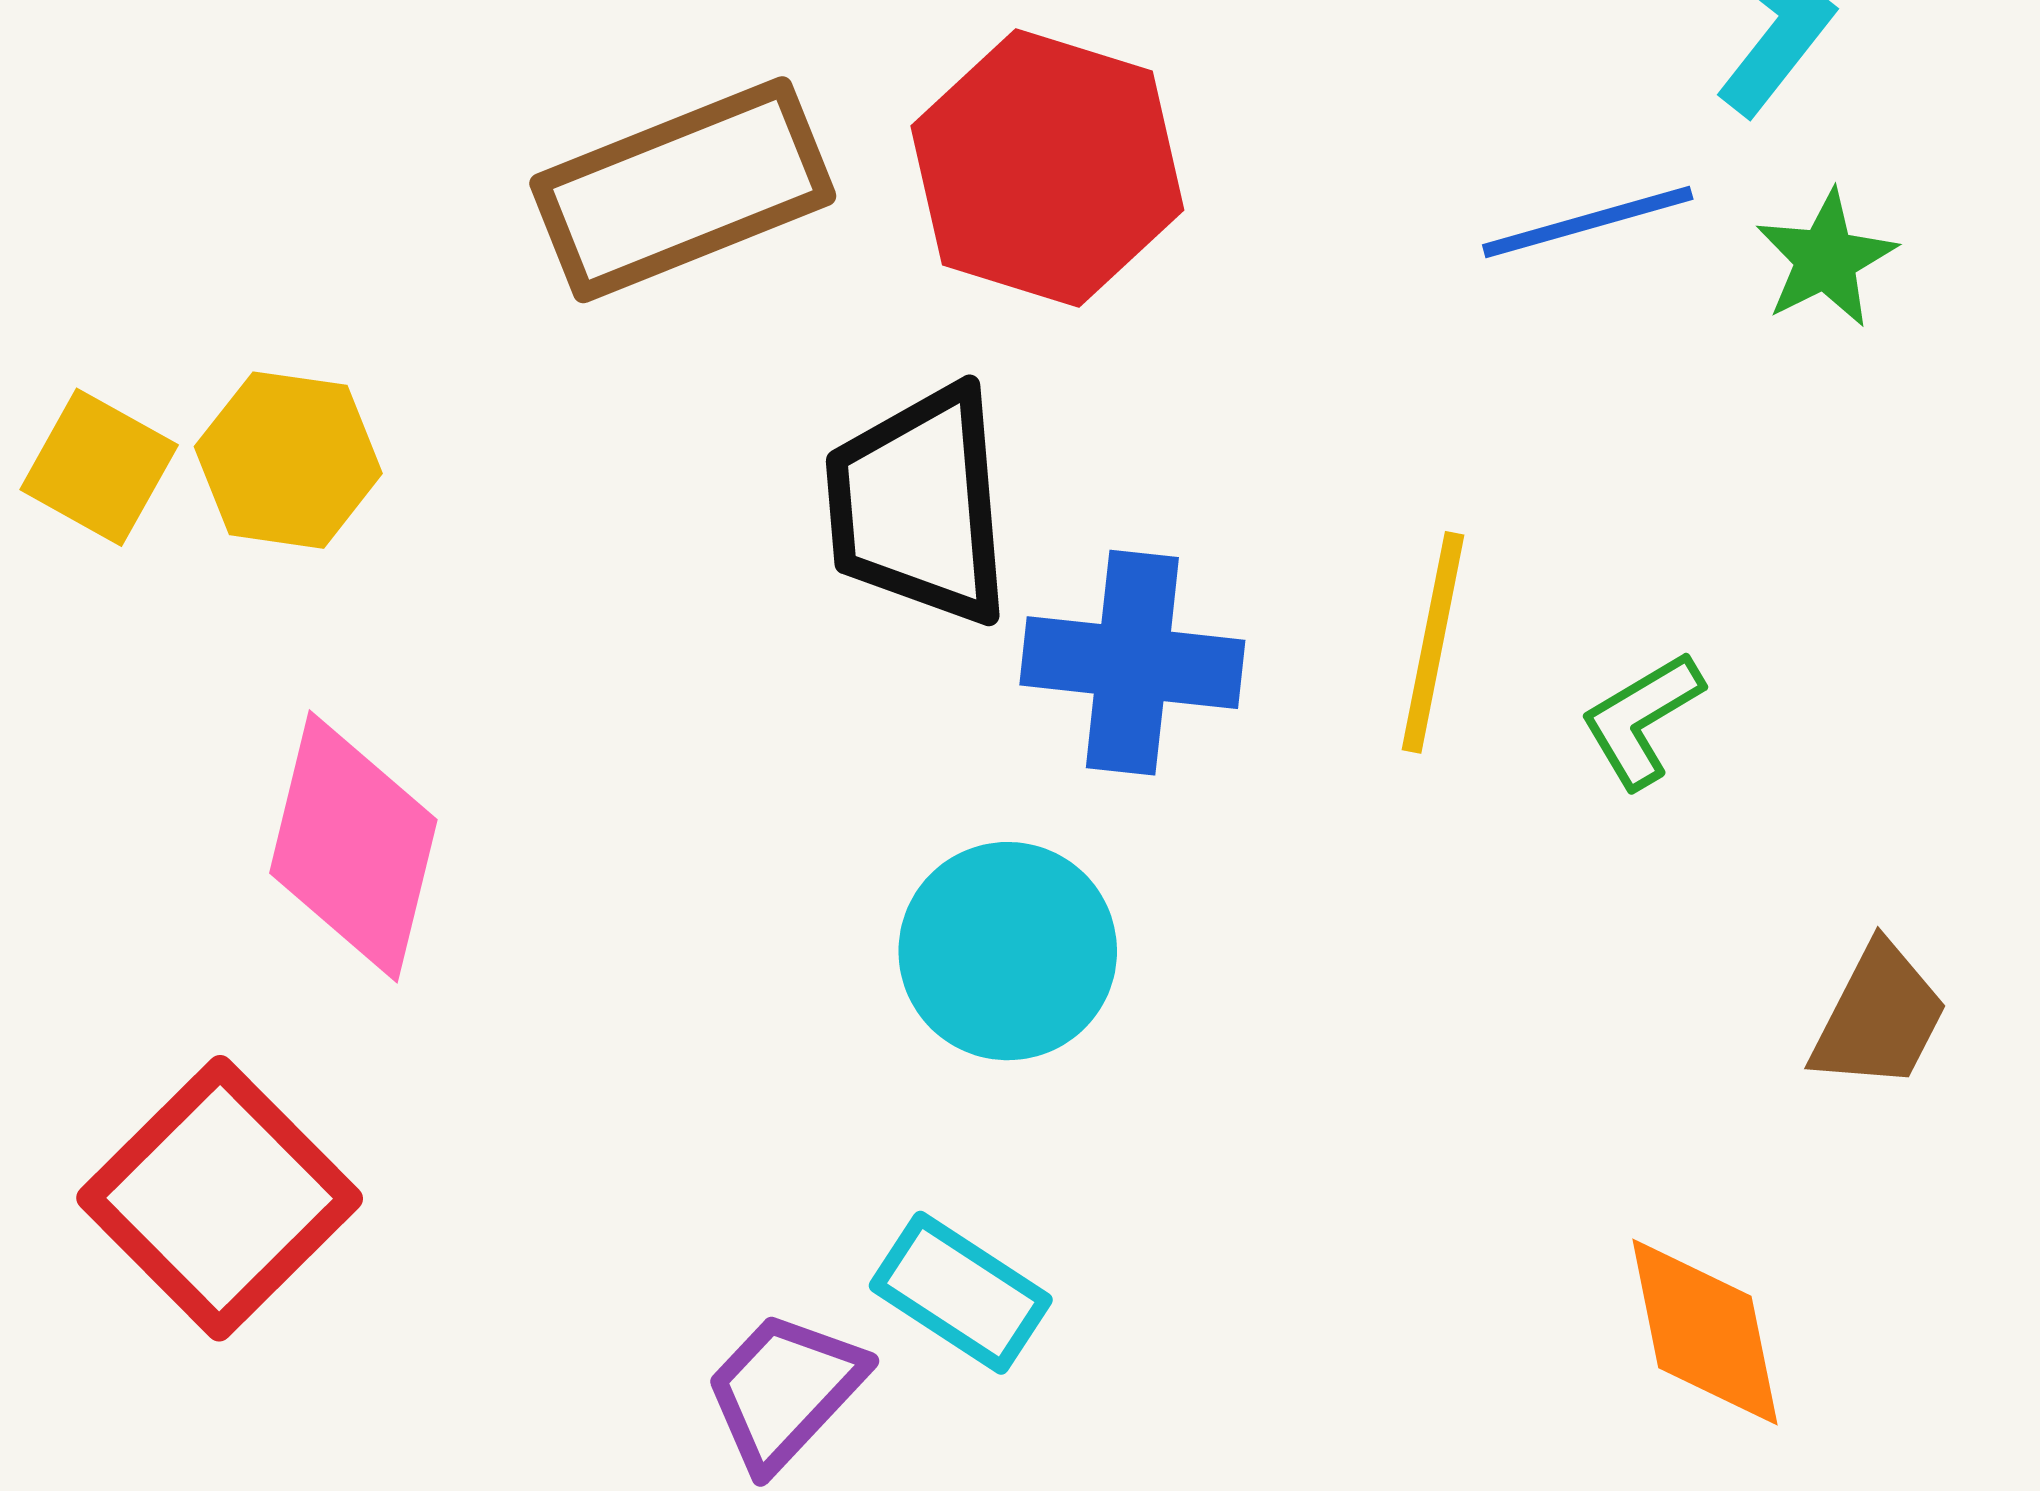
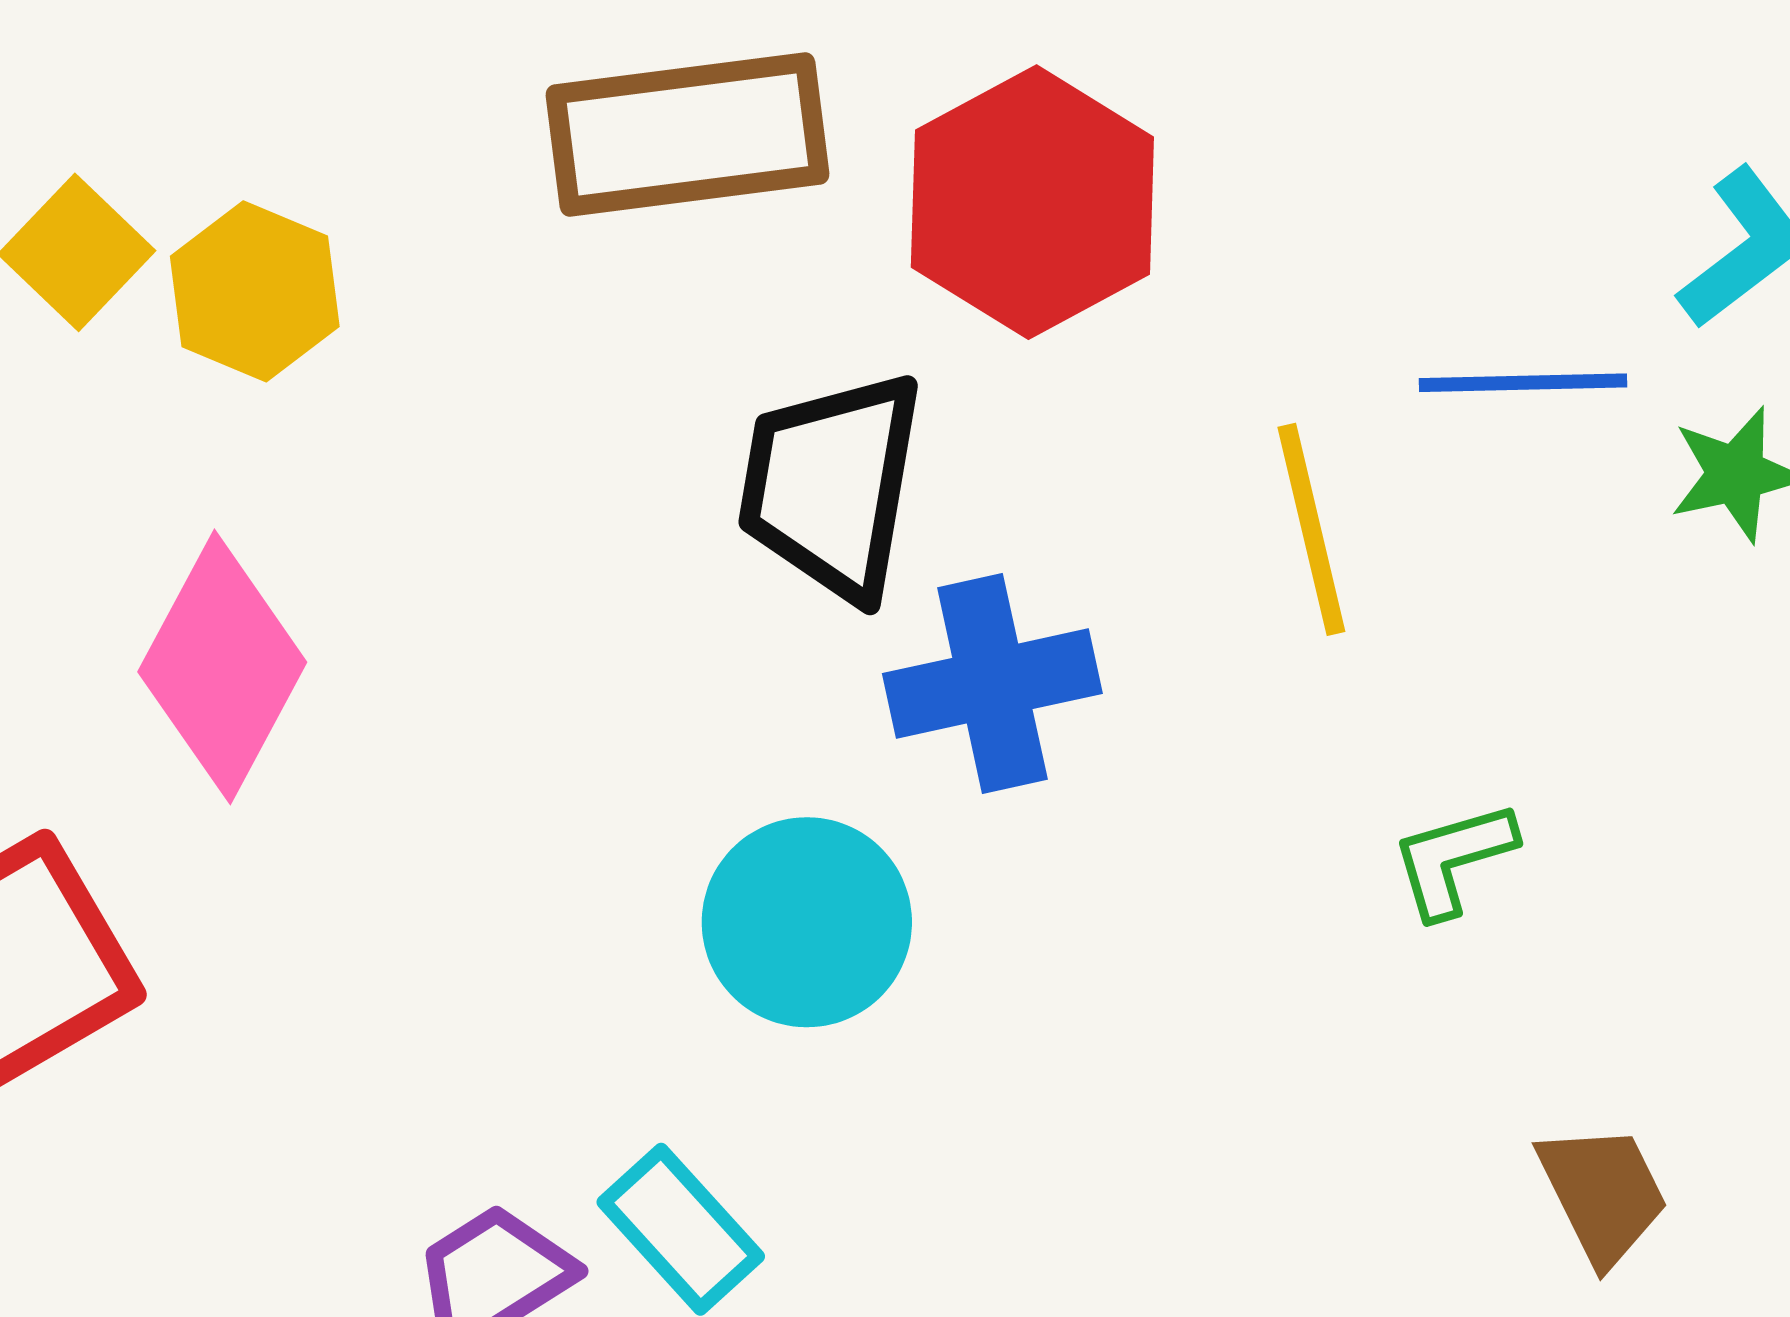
yellow line: (1433, 642) -> (1311, 529), moved, turned -39
blue cross: (1132, 663) -> (992, 683), turned -33
brown trapezoid: (1879, 1017) -> (1603, 1194), turned -68

